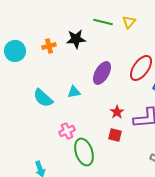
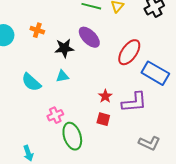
black star: (76, 39) -> (64, 48), moved
orange cross: (49, 46) -> (37, 30), turned 32
purple ellipse: (102, 73) -> (89, 37), moved, turned -75

